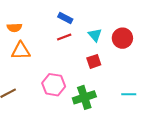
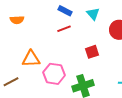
cyan triangle: (95, 35) -> (93, 14), moved
orange triangle: (21, 51) -> (31, 59), moved

